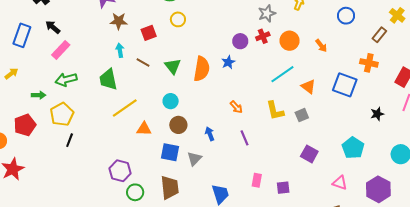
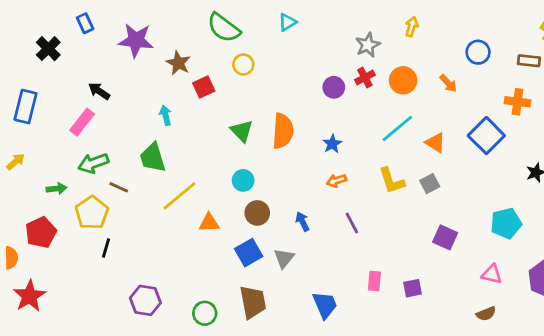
blue circle: (346, 16) -> (478, 52), moved
brown star: (119, 21) -> (178, 63), moved, turned 30
black arrow: (53, 27) -> (99, 91), moved
brown rectangle: (379, 35) -> (529, 61), turned 63
brown line: (143, 62) -> (119, 187), moved
blue star: (228, 62) -> (332, 144), moved
blue square: (345, 85) -> (486, 136), turned 30
orange arrow: (236, 107) -> (336, 181), turned 120
cyan pentagon: (353, 148) -> (506, 223), turned 30
blue square: (170, 152) -> (249, 253), turned -36
purple hexagon: (120, 171) -> (145, 300), moved

